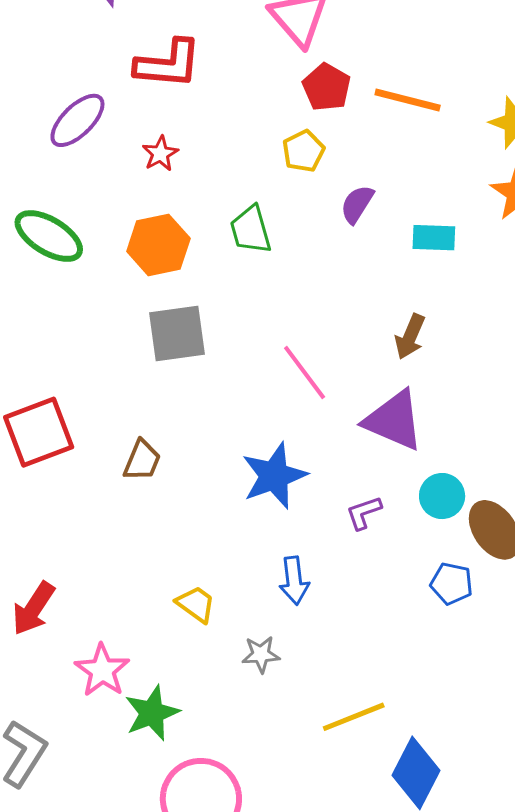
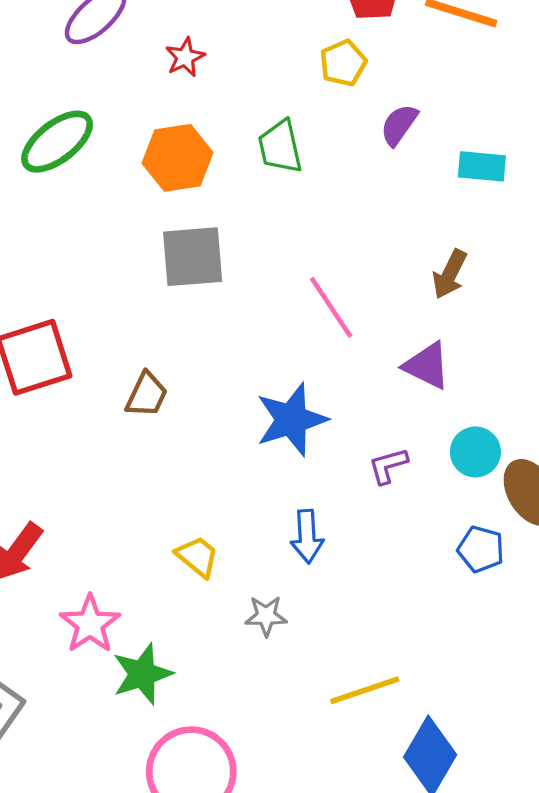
green ellipse: (49, 236) -> (57, 142), turned -72
purple triangle: (394, 420) -> (427, 366), size x0.7

